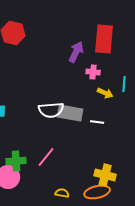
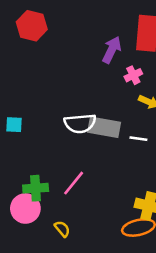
pink cross: (93, 72) -> (133, 75), turned -32
yellow semicircle: (62, 193) -> (62, 229), moved, turned 40

